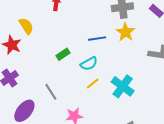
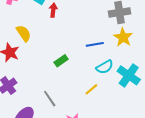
cyan semicircle: (89, 64) -> (105, 67), moved
cyan cross: (123, 86) -> (129, 75), moved

